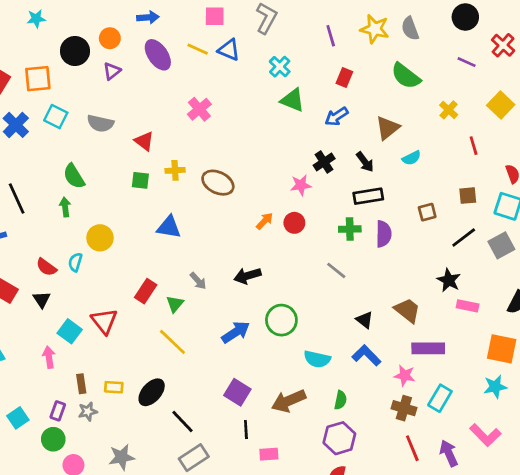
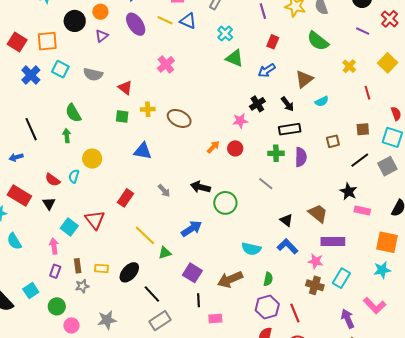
black arrow: (247, 276) -> (200, 187), turned 30
green triangle: (175, 304) -> (165, 253), moved, turned 32
green circle: (281, 320) -> (225, 203), moved
purple rectangle: (58, 411) -> (55, 271), moved
red line: (412, 448) -> (295, 313), moved

